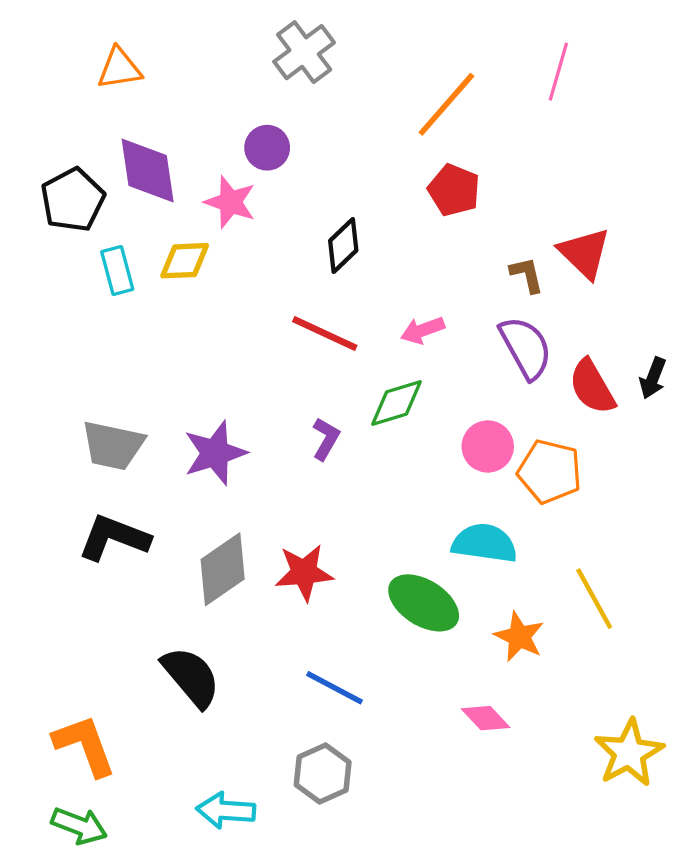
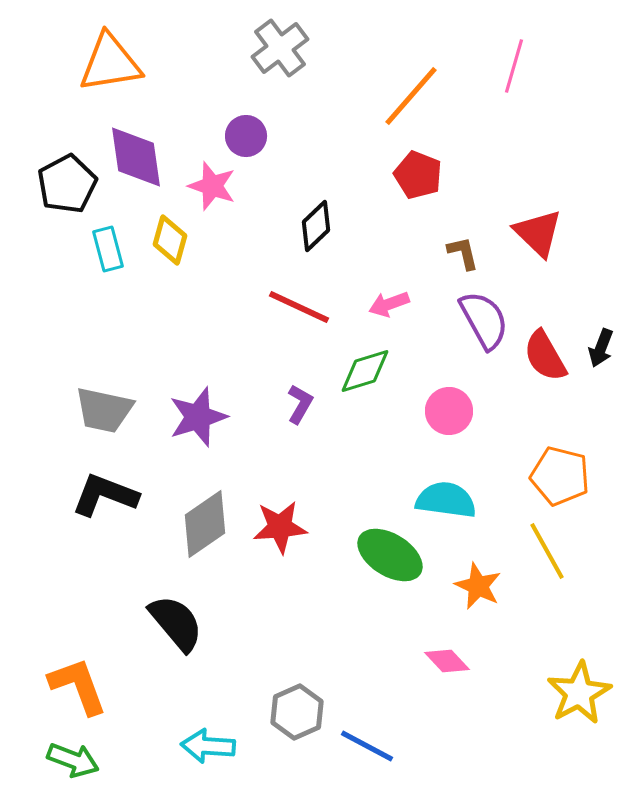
orange triangle: (119, 68) -> (110, 63), size x1.5
yellow diamond: (185, 261) -> (170, 240), turned -72
brown L-shape: (527, 275) -> (463, 253), moved
orange pentagon: (550, 471) -> (560, 476), moved
blue line: (335, 688) -> (367, 746), moved

